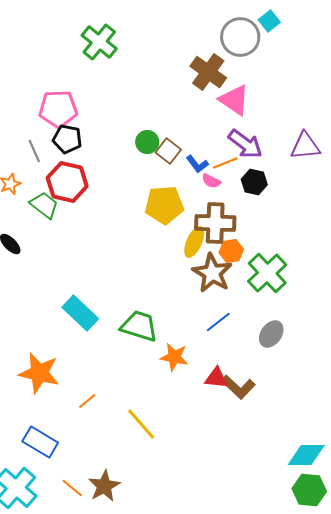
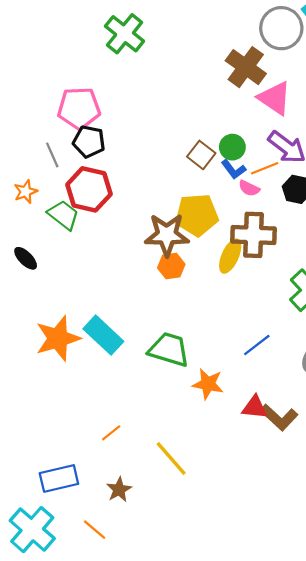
green circle: (147, 142) -> (232, 147), moved
orange hexagon: (231, 251) -> (171, 266), moved
brown star: (212, 273) -> (167, 235), moved, turned -30
orange star: (39, 373) -> (58, 338), moved, turned -30
blue rectangle: (40, 442) -> (59, 478), turned -44
brown star: (104, 486) -> (119, 490), moved, size x0.7

